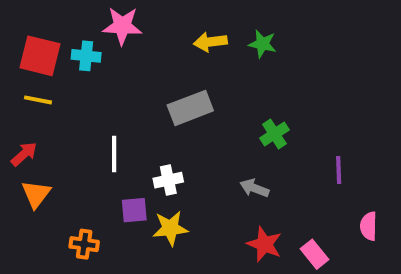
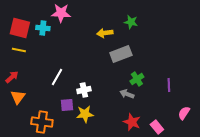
yellow arrow: (210, 42) -> (105, 33), moved
gray rectangle: (190, 108) -> (121, 54), moved
green cross: (274, 134) -> (137, 79), moved
white line: (114, 154) -> (57, 77), turned 30
pink semicircle: (369, 226) -> (184, 113), turned 32
orange cross: (84, 244) -> (42, 122), size x1.5

